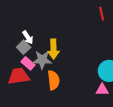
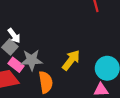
yellow arrow: (53, 49) -> (71, 60), moved, turned -138

